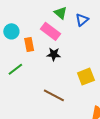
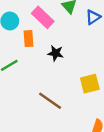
pink rectangle: (50, 31) -> (43, 17), moved

